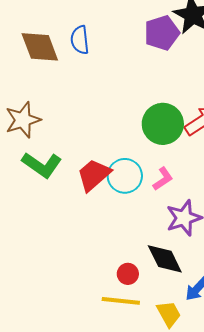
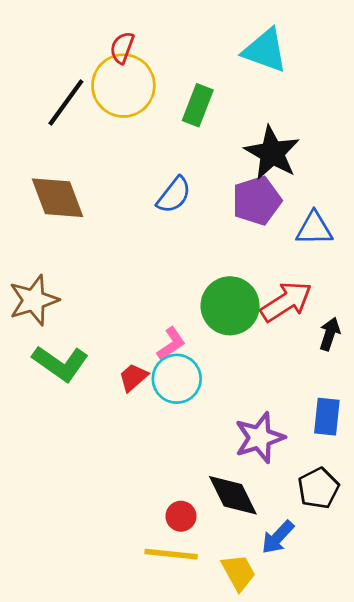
purple pentagon: (162, 33) -> (257, 201), moved
blue semicircle: (80, 40) -> (174, 195), moved, turned -136
red trapezoid: (94, 175) -> (133, 377), size x0.6
pink L-shape: (163, 179) -> (171, 344), moved

